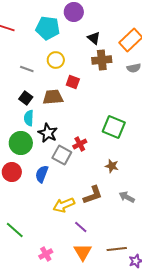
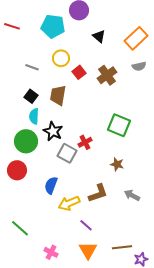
brown cross: (102, 60) -> (107, 75), moved, turned -30
red square: (73, 82) -> (79, 72), moved, turned 32
brown trapezoid: (53, 97) -> (58, 95), turned -75
blue semicircle: (42, 174) -> (51, 185), moved
pink cross: (46, 254) -> (51, 252), turned -32

